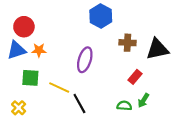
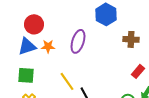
purple ellipse: (85, 60) -> (78, 41), moved
green square: (30, 78) -> (26, 75), moved
yellow line: (59, 88) -> (67, 81), turned 30

